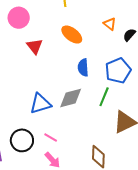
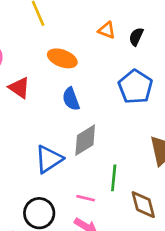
blue semicircle: (83, 68) -> (71, 99), moved
green line: (104, 97) -> (114, 178), moved
pink line: (51, 138) -> (86, 198), moved

